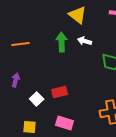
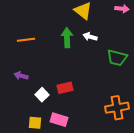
purple arrow: (16, 80) -> (21, 76), turned -88
pink rectangle: (65, 123) -> (59, 120), moved

